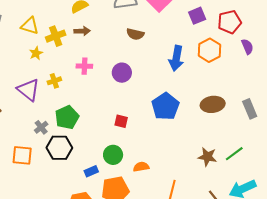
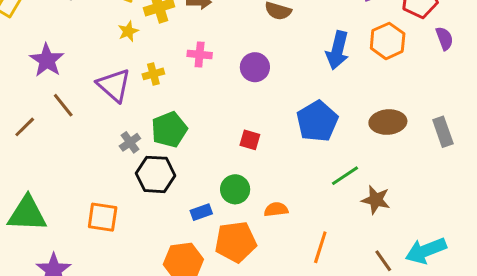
green line: (234, 154) -> (345, 176), moved
orange square: (22, 155) -> (103, 217), moved

